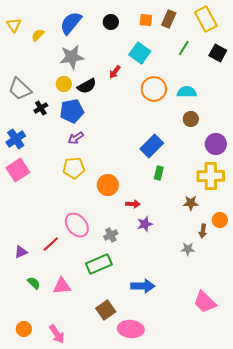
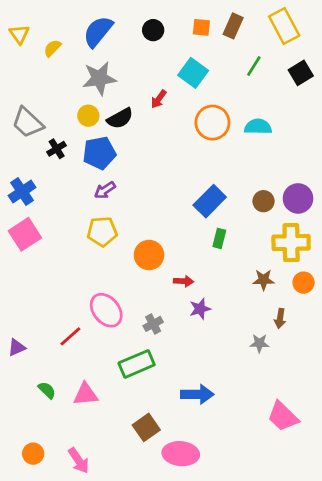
black square: (218, 53) -> (301, 73), turned 30
brown circle: (191, 119) -> (264, 201), moved
orange circle: (220, 220) -> (304, 283), moved
purple triangle: (21, 252) -> (17, 347), moved

